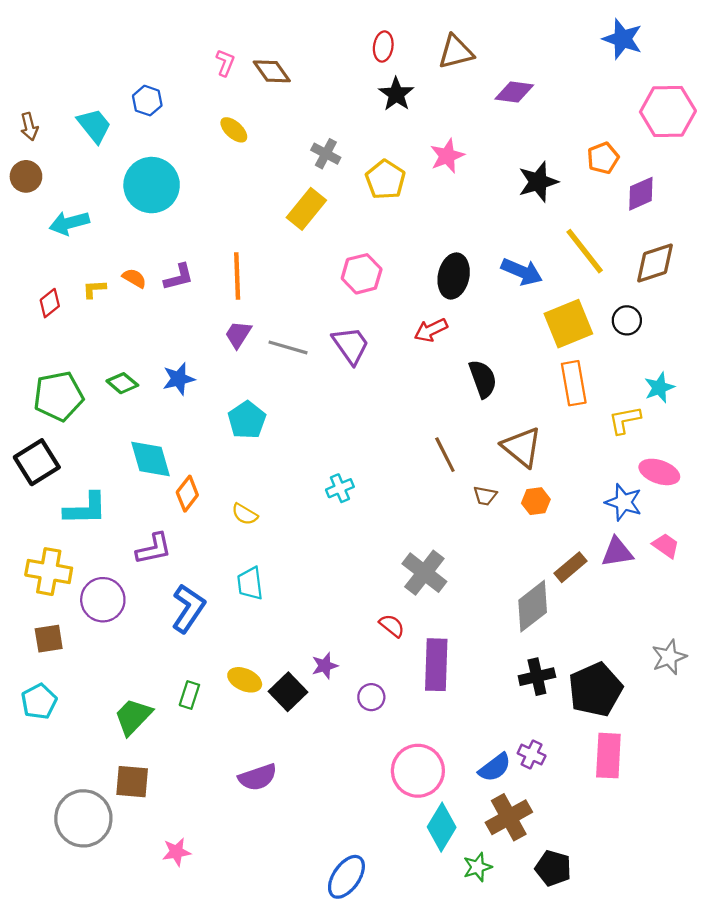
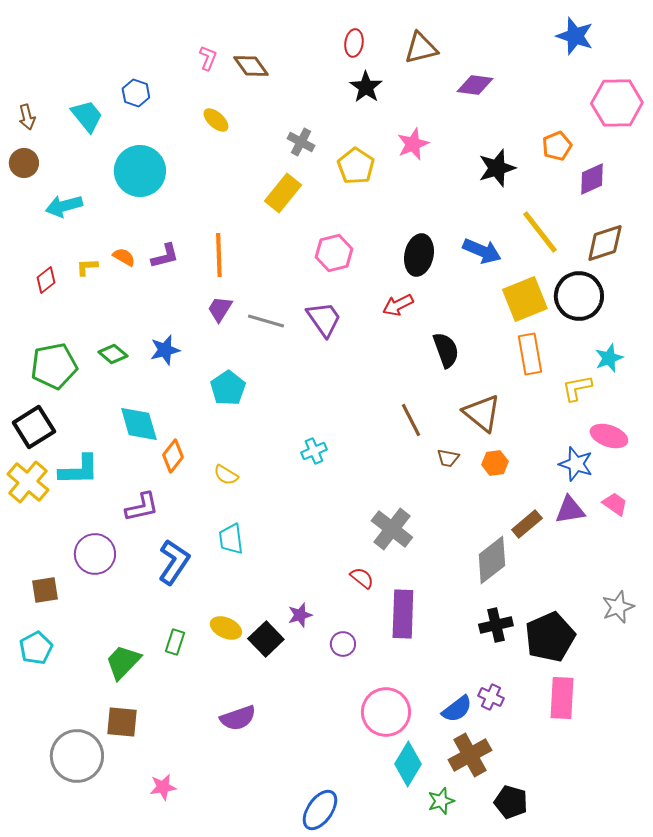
black circle: (627, 320) -> (579, 296), size x1.8
yellow cross: (49, 572) -> (28, 482), moved, turned 30

